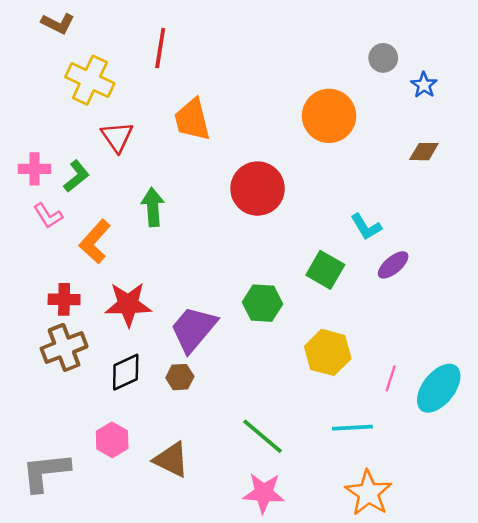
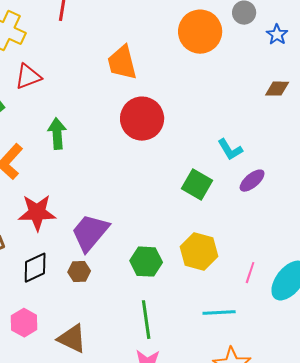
orange circle: (329, 116) -> (200, 32), moved
orange trapezoid: (192, 120) -> (122, 63), moved
red triangle: (117, 137) -> (28, 77), turned 44
green hexagon: (262, 303) -> (146, 262), moved
green line: (262, 436) -> (146, 320), turned 42

